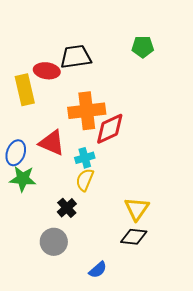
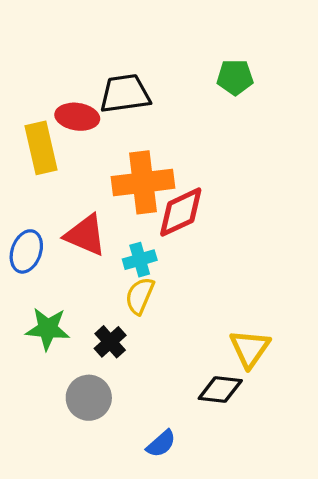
green star: (23, 179) -> (48, 329), moved
yellow triangle: (137, 209) -> (250, 348), moved

